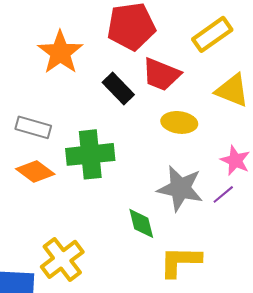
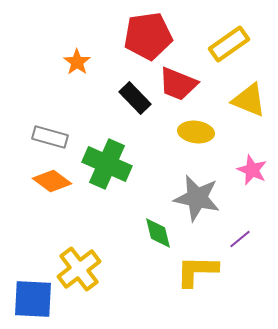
orange star: (60, 52) -> (77, 62), size x0.6
green cross: (90, 154) -> (107, 164), turned 30
purple line: (223, 194) -> (240, 239), moved

